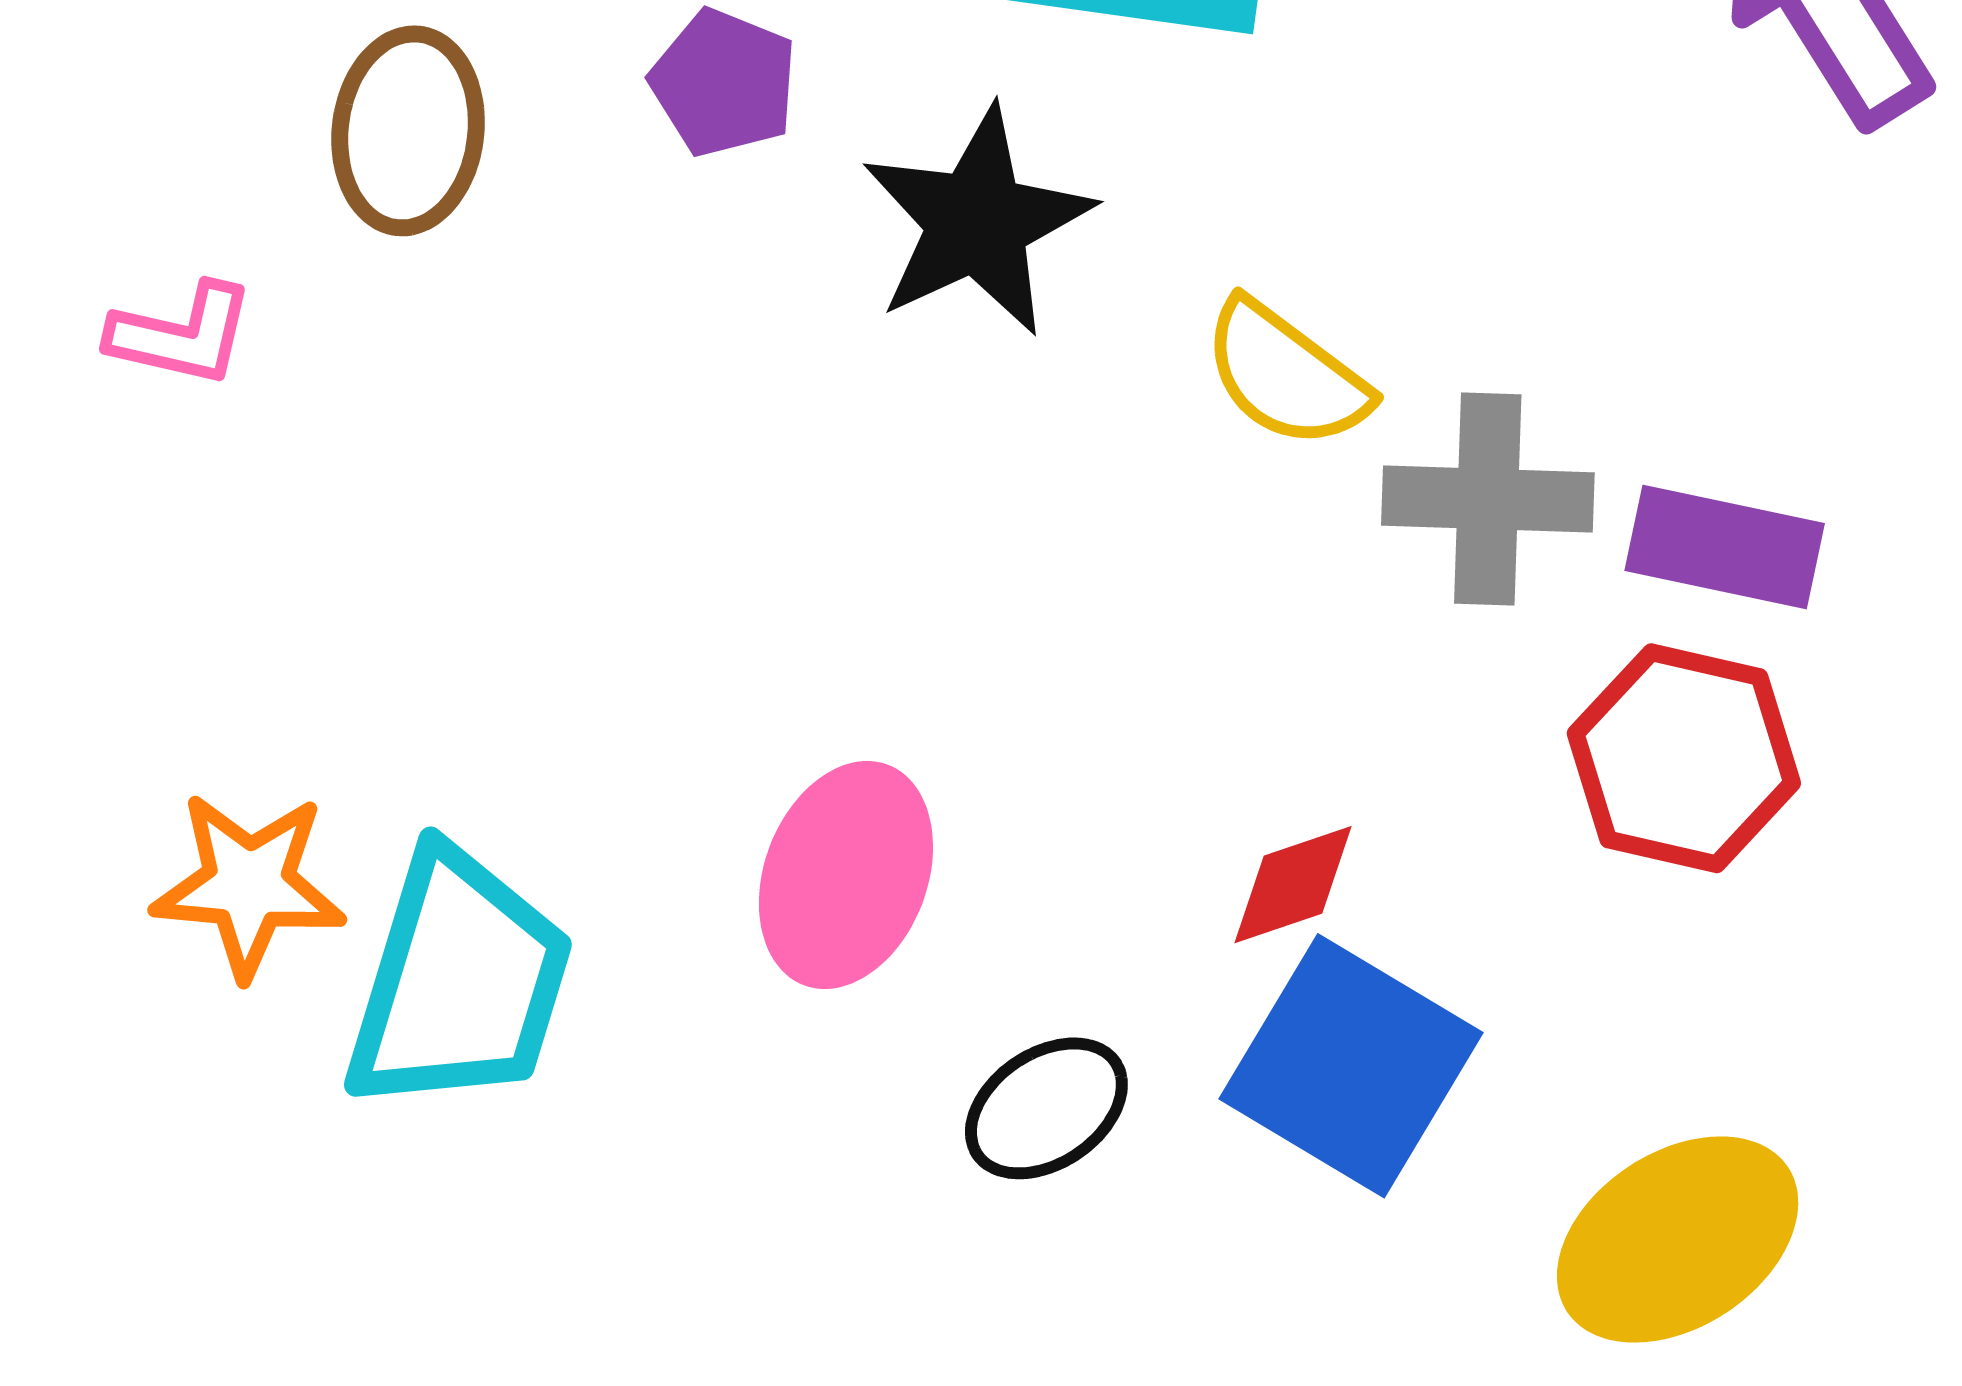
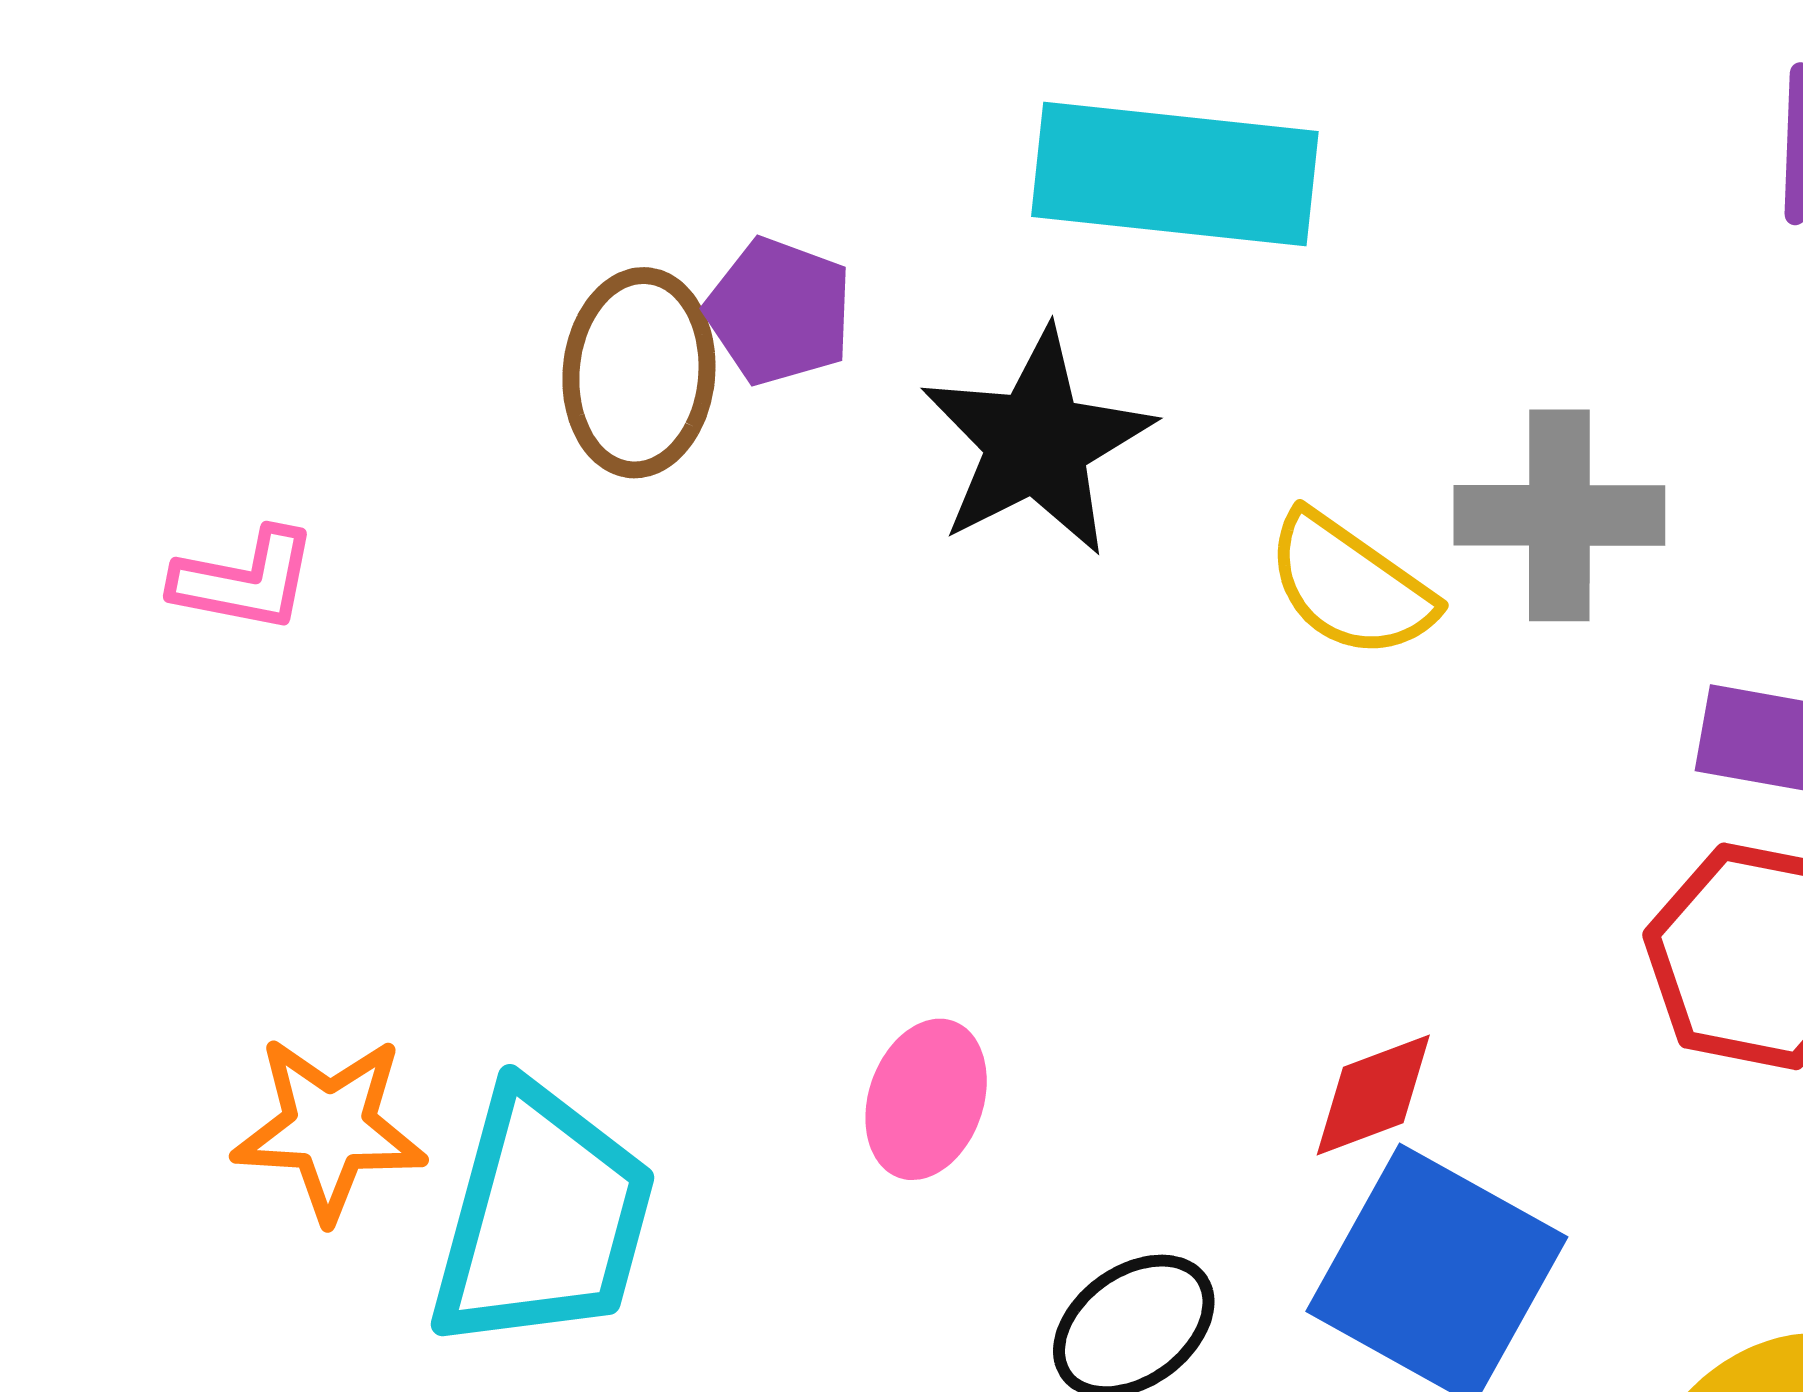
brown ellipse: (408, 131) -> (639, 373), moved
gray cross: (1488, 499) -> (1559, 515), moved
pink ellipse: (846, 875) -> (926, 1099), size x0.7

